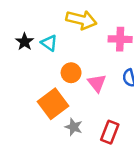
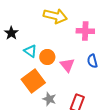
cyan triangle: (49, 43) -> (30, 51), moved

